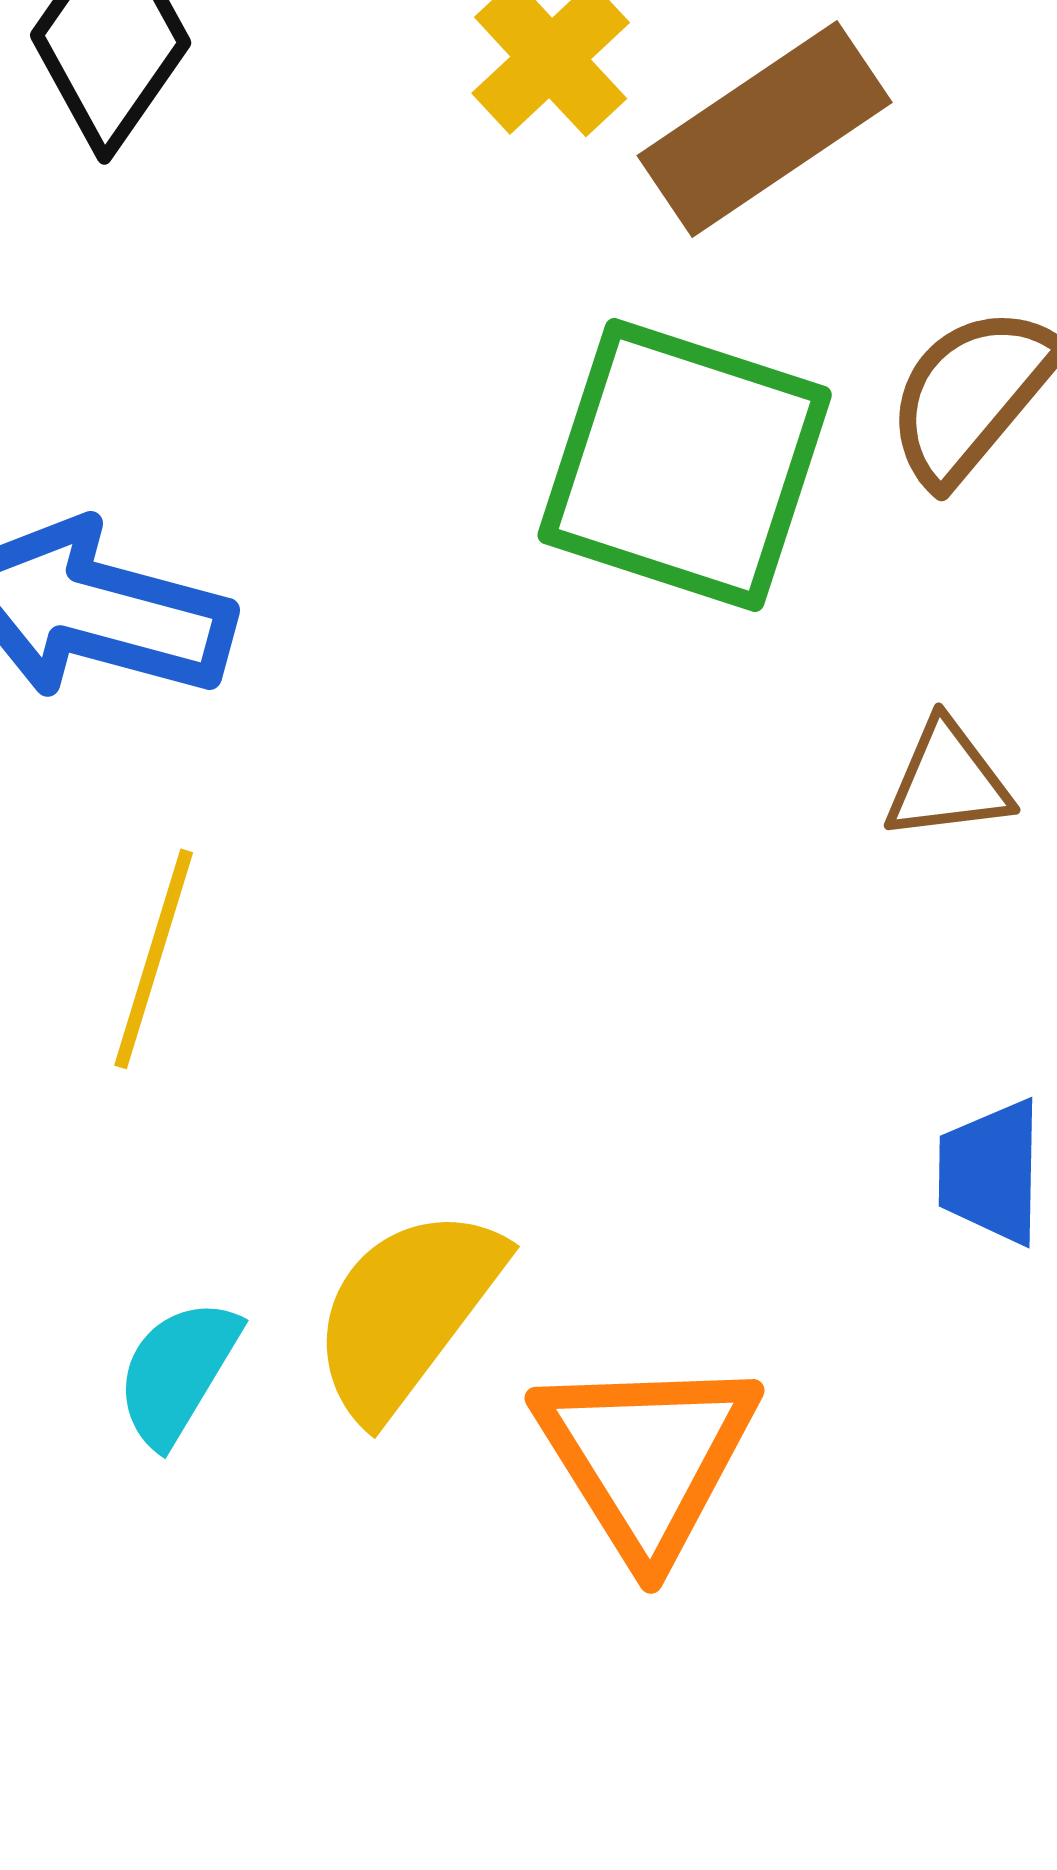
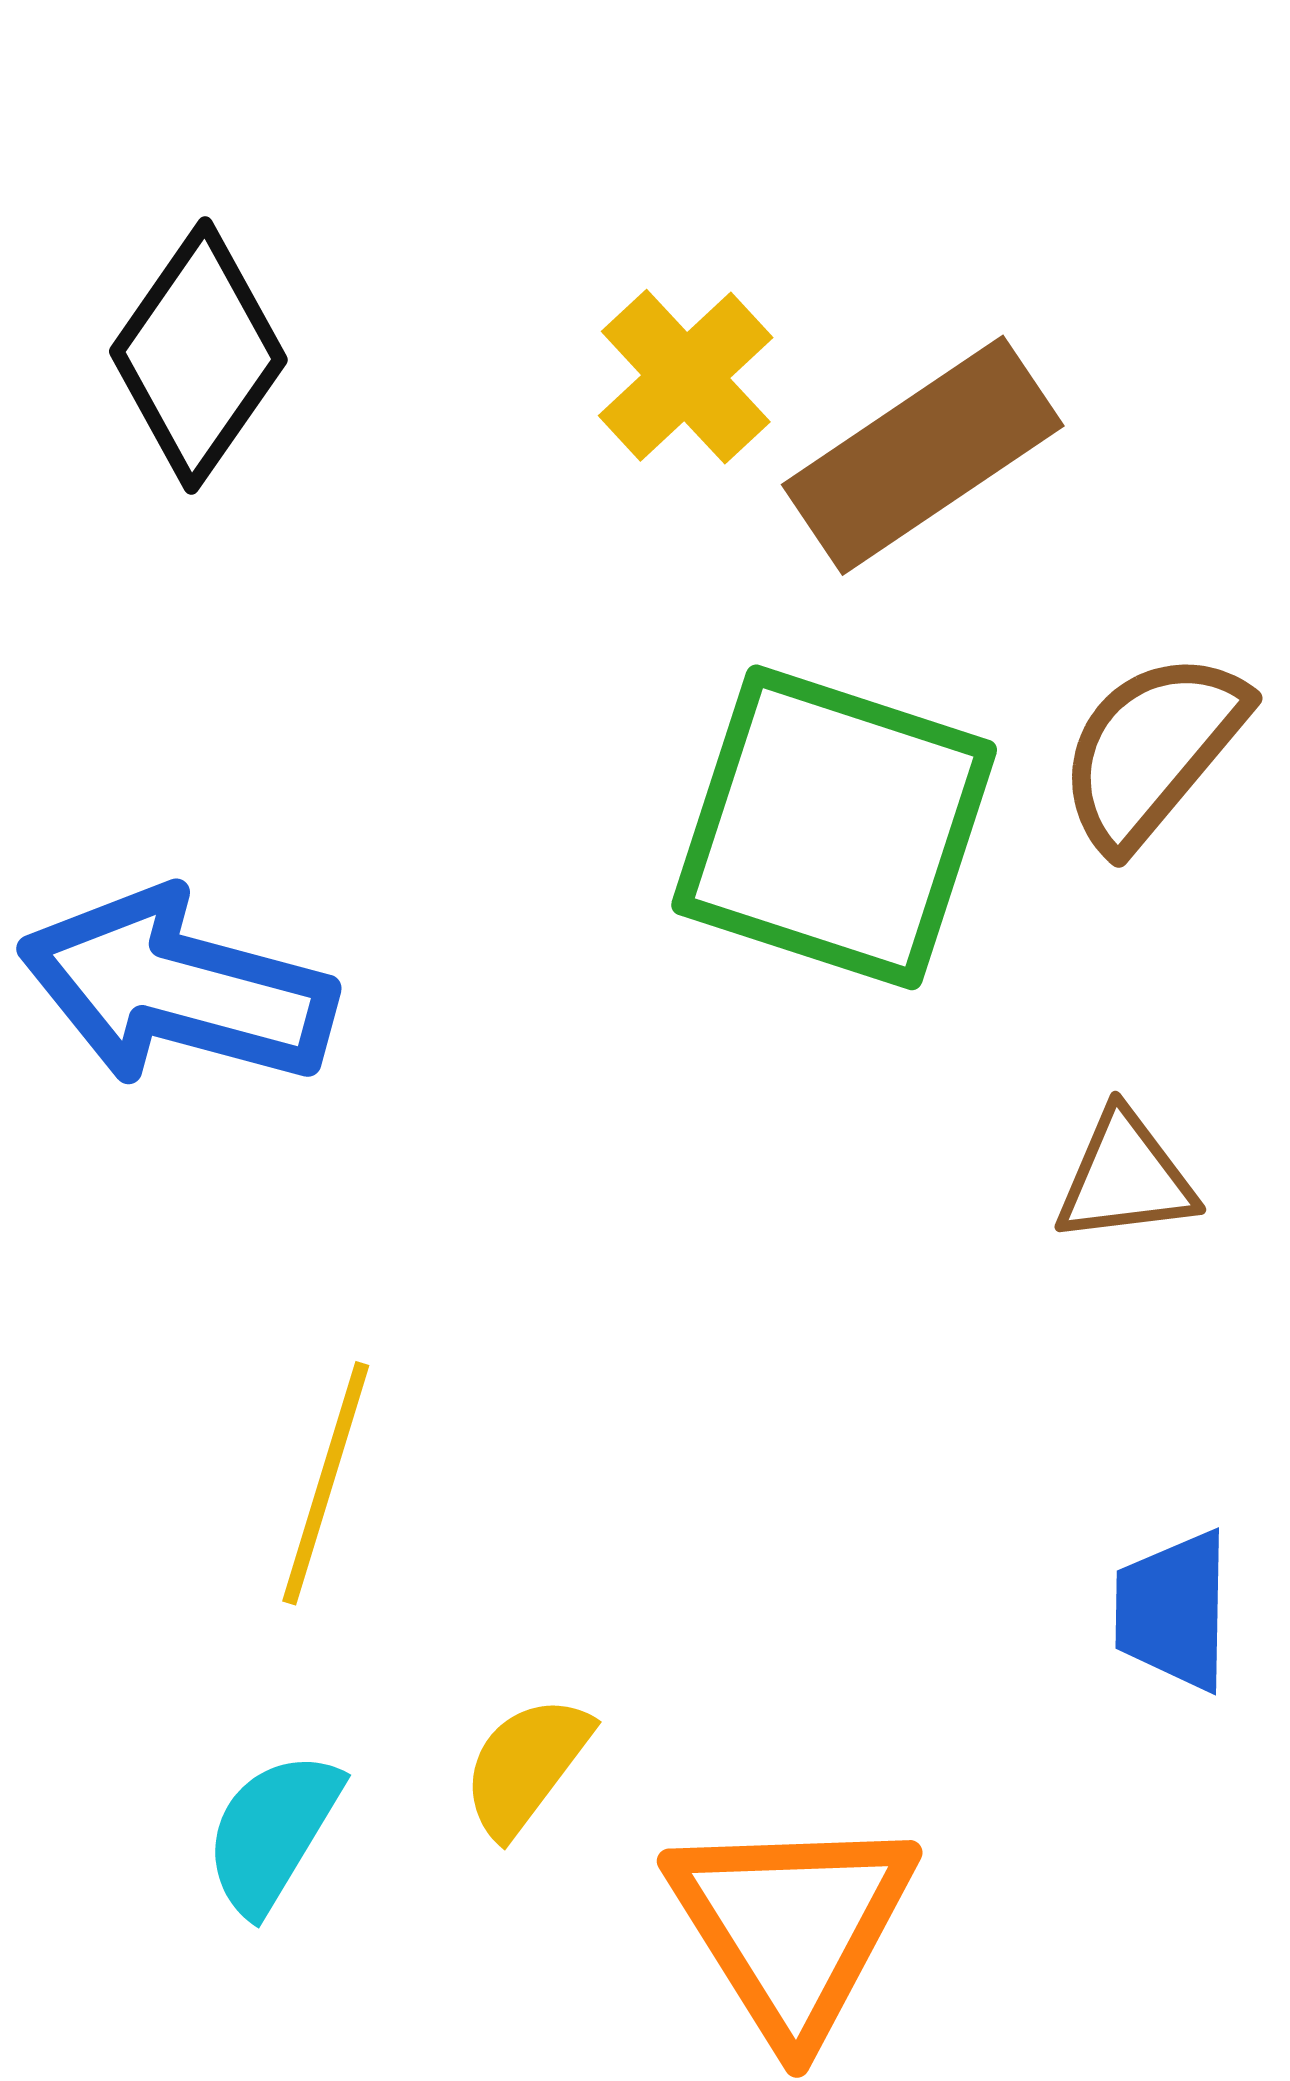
yellow line: (154, 959) -> (326, 1483), moved
yellow semicircle: (407, 1312) -> (526, 1766), size x0.6

